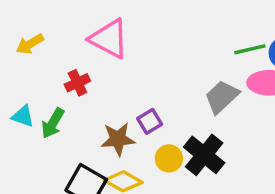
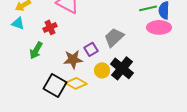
gray trapezoid: (222, 97) -> (114, 37), moved
cyan triangle: (23, 116) -> (18, 23), moved

